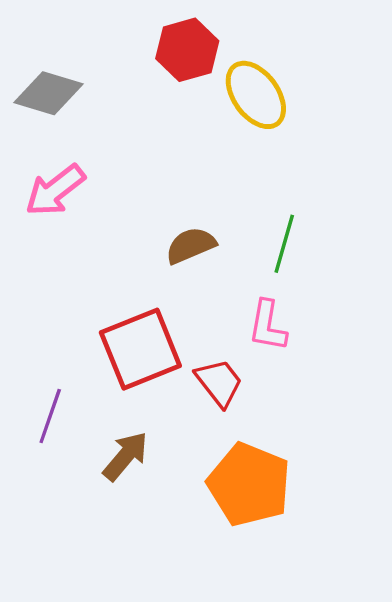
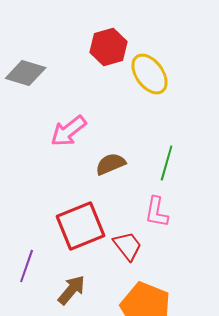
pink arrow: (55, 190) -> (69, 131), moved

